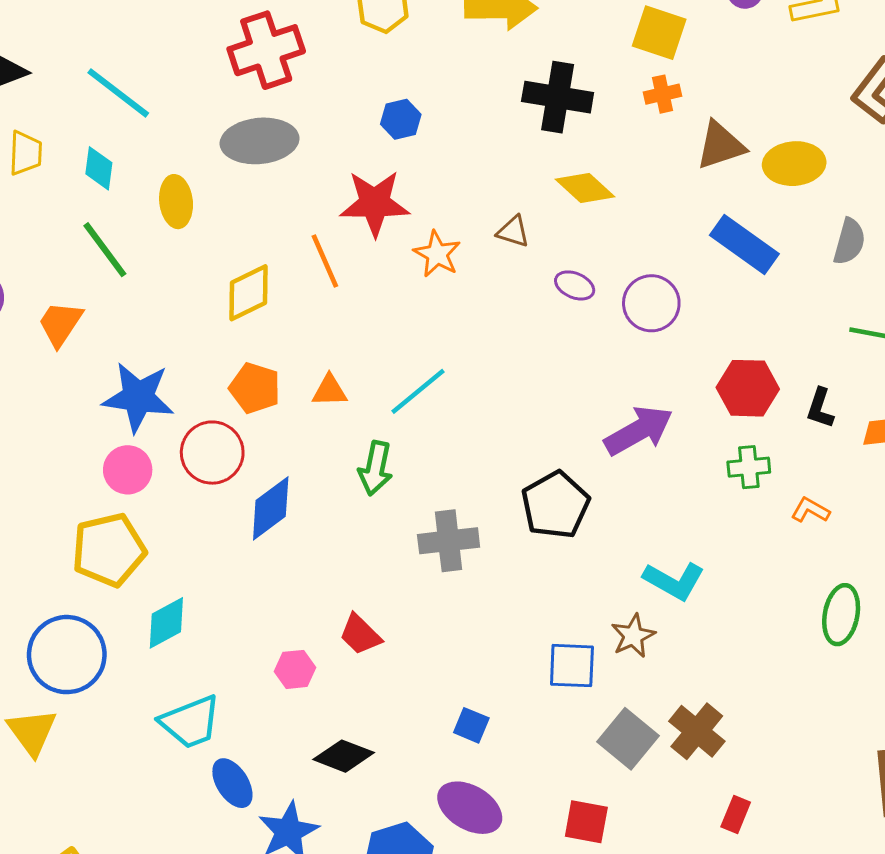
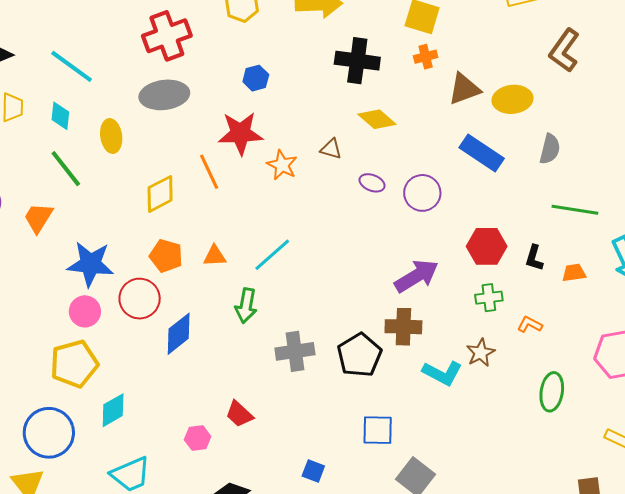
black pentagon: (555, 505) -> (359, 355), moved
brown star: (633, 636) -> (481, 353), moved
brown cross: (697, 731) -> (403, 327), moved, turned -36

